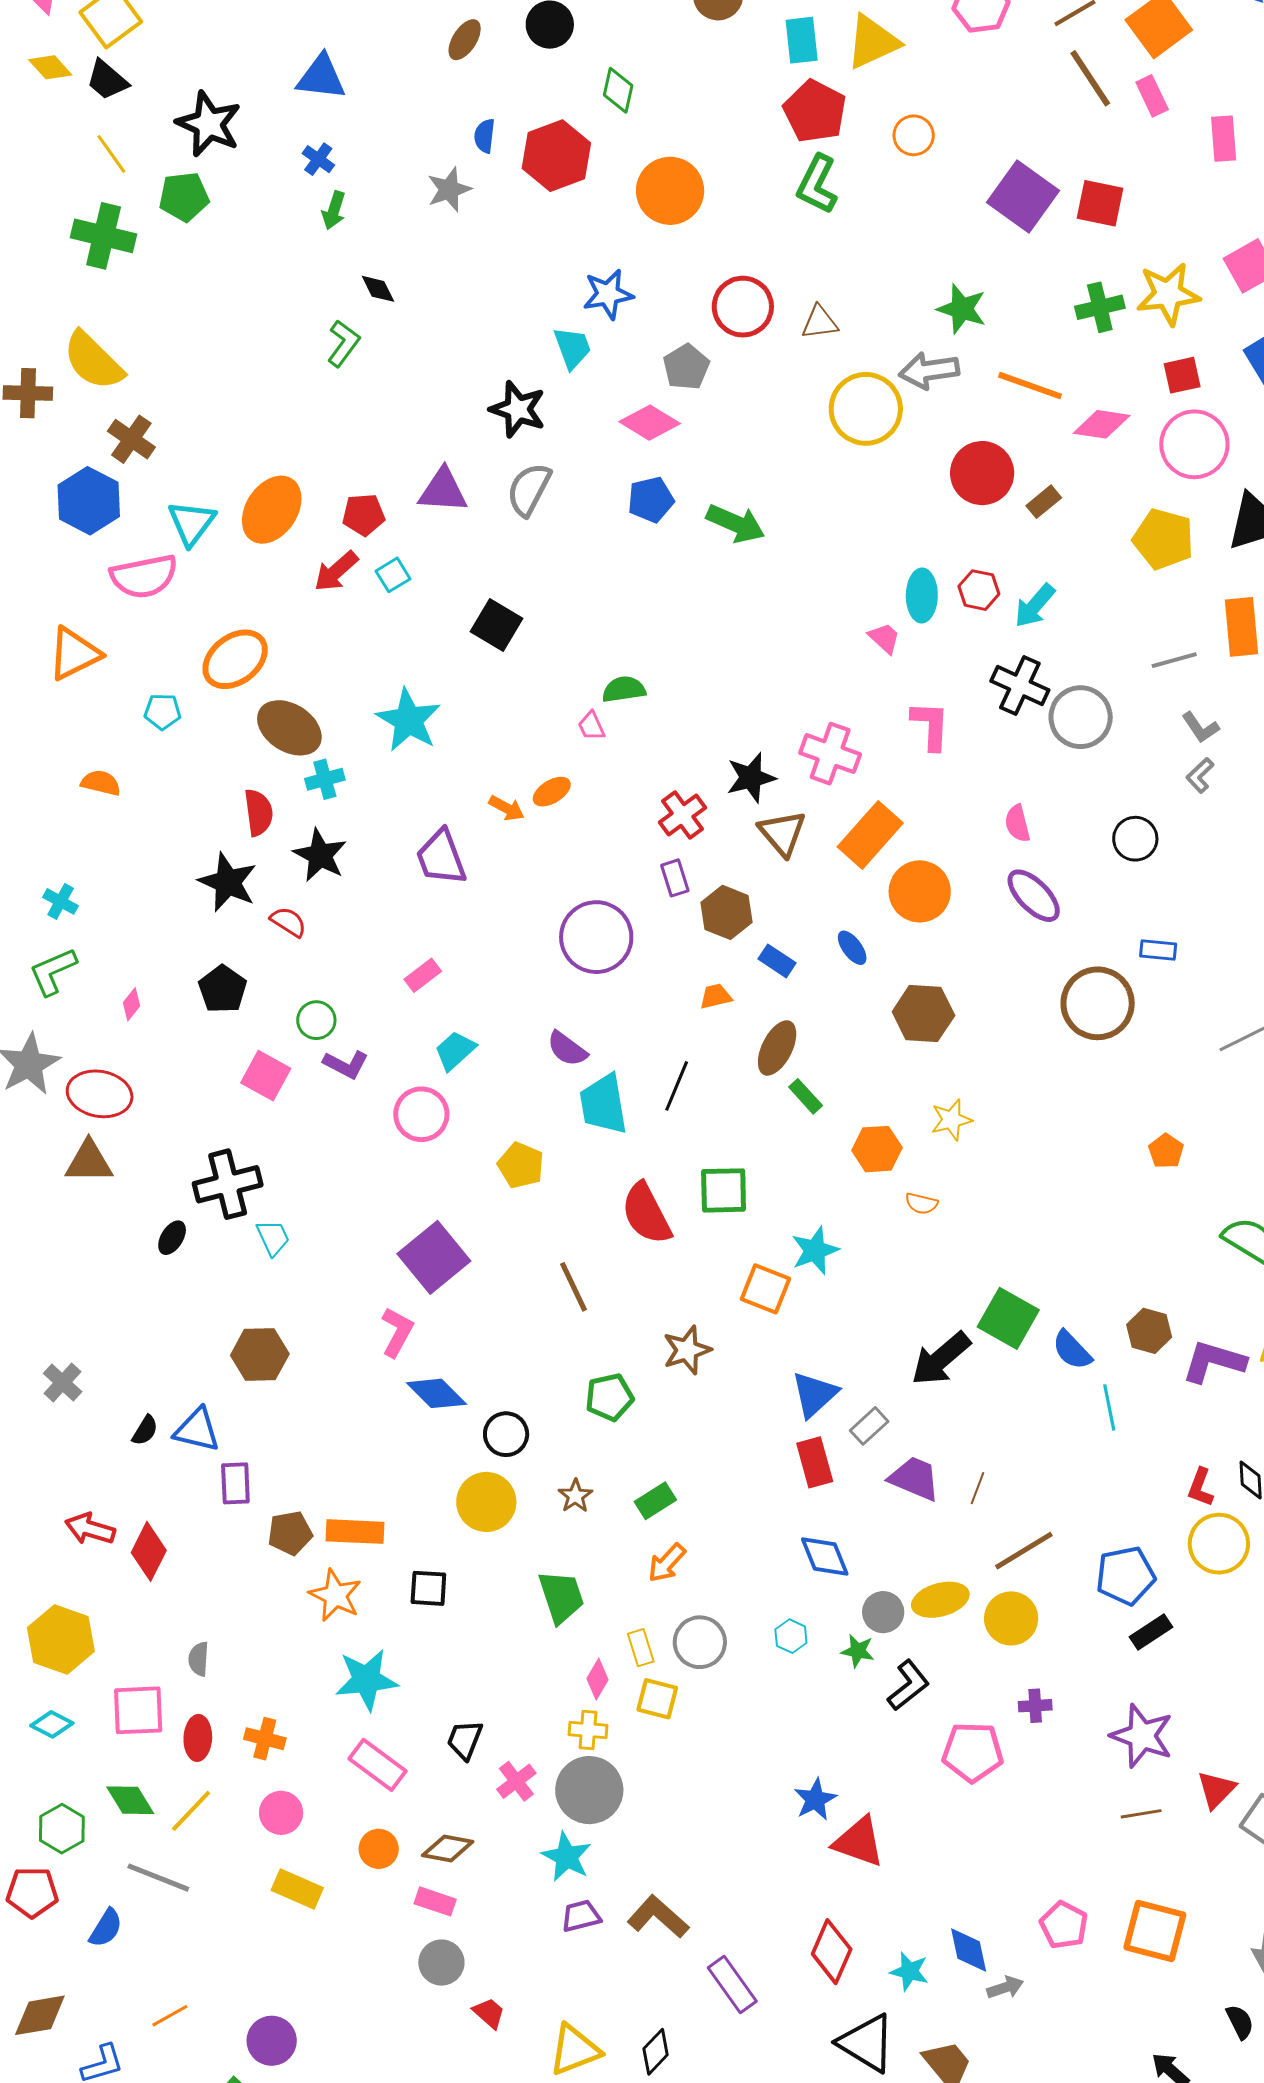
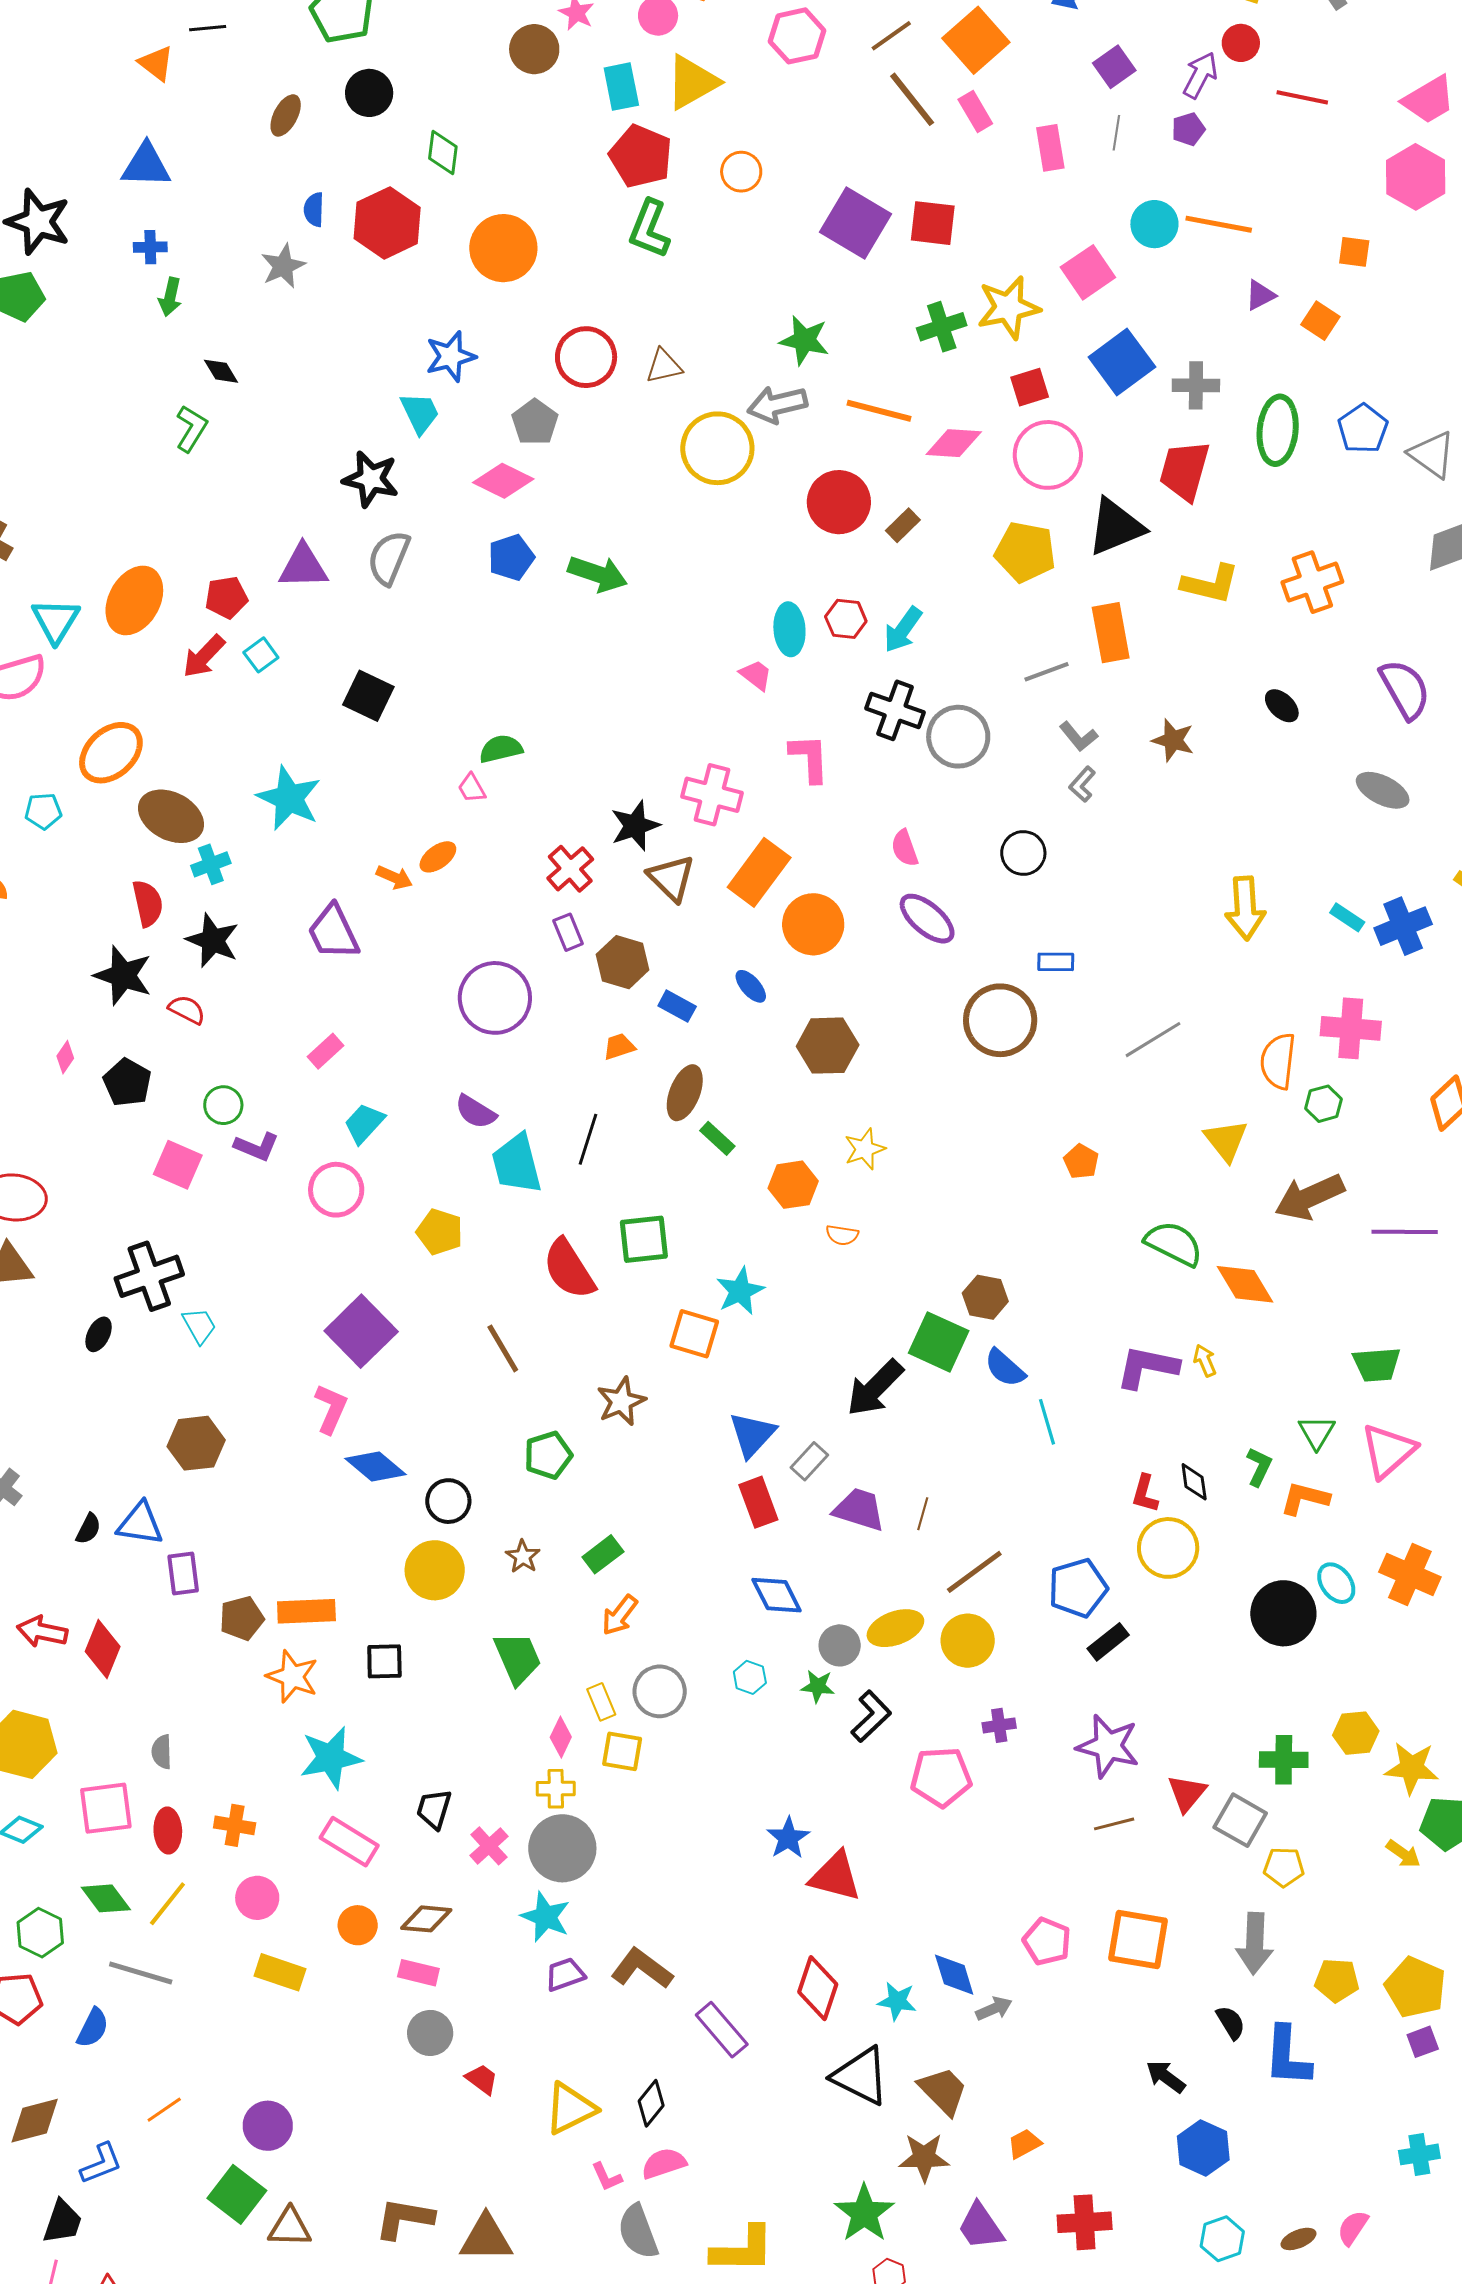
blue cross: (318, 159) -> (150, 247), turned -32
pink diamond: (131, 1004) -> (65, 1057), moved
brown hexagon: (1149, 1331) -> (985, 1297), moved

